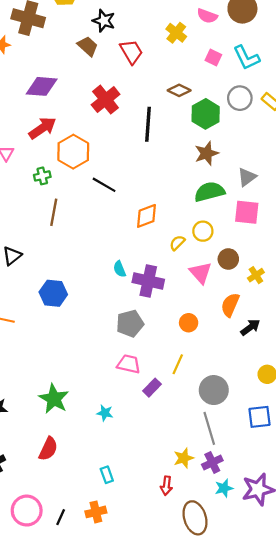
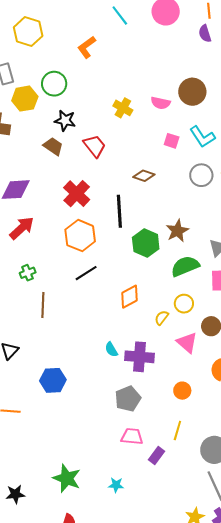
yellow cross: (176, 33) -> (123, 108), moved
green hexagon: (206, 114) -> (146, 243), moved
orange hexagon: (73, 152) -> (80, 236), moved
black line: (104, 185) -> (86, 273), turned -55

